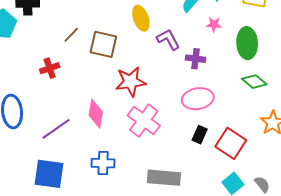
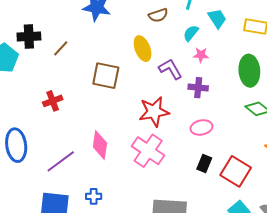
pink star: (214, 24) -> (201, 55), moved
brown line: (71, 35) -> (61, 48), moved
red star: (131, 82) -> (154, 112), moved
pink ellipse: (198, 99) -> (201, 127), size x0.7
blue cross: (103, 163) -> (94, 196), moved, size x0.7

